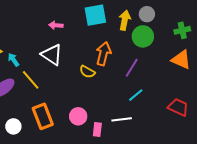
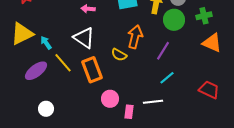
green cross: (182, 30) -> (204, 16), moved
orange rectangle: (43, 116) -> (92, 70), moved

